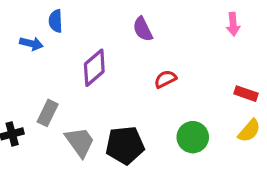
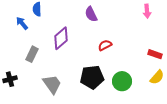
blue arrow: (31, 44) -> (22, 23), turned -144
gray rectangle: (48, 113) -> (32, 54), moved
black pentagon: (125, 145) -> (92, 77), moved

